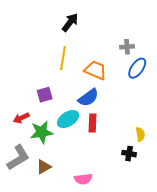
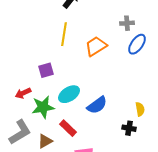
orange trapezoid: (95, 70) -> (96, 46), turned -55
blue semicircle: (88, 98) -> (97, 105), moved
red rectangle: (92, 123) -> (68, 128), moved, turned -48

